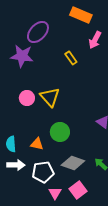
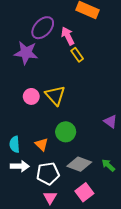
pink arrow: (95, 40) -> (68, 36), moved, turned 126
orange triangle: (37, 144) -> (42, 144), turned 32
pink triangle: (55, 193) -> (50, 197), moved

